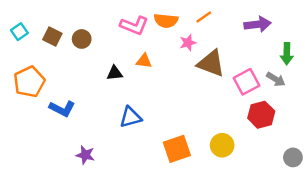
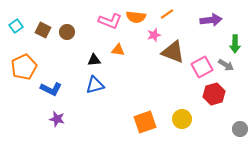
blue triangle: (131, 117) -> (95, 85), moved
purple star: (85, 155) -> (57, 119), moved

